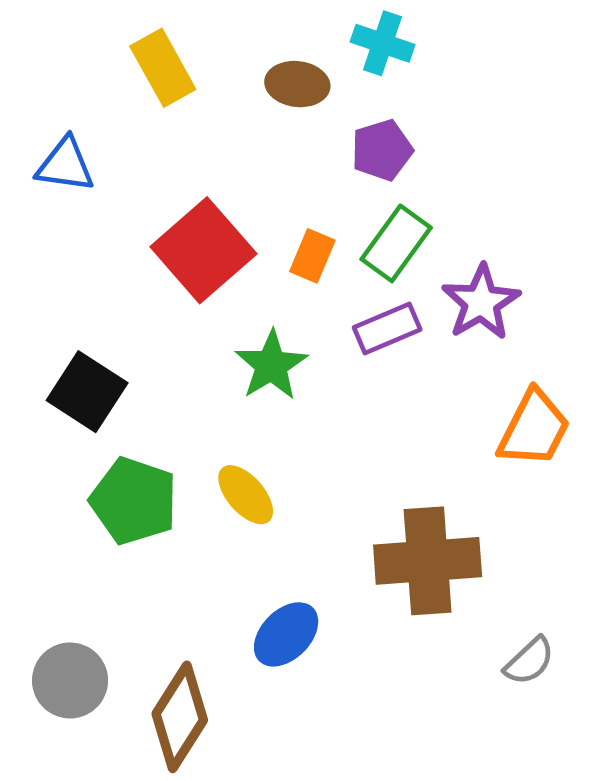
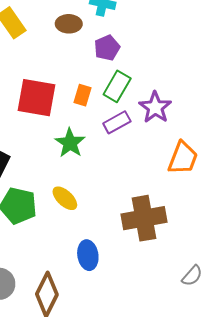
red square: (203, 250) -> (37, 98), turned -33
blue ellipse: (286, 634) -> (88, 255), turned -48
gray semicircle: (529, 661) -> (192, 276), moved

